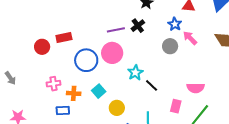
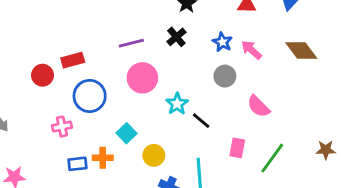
blue star: (175, 24) -> (222, 42), moved
purple line: (116, 30) -> (131, 43), moved
gray circle: (170, 46) -> (225, 76), moved
blue circle: (86, 60) -> (90, 96), moved
pink semicircle: (196, 88) -> (258, 106), moved, turned 48
orange cross: (74, 93) -> (103, 158), moved

